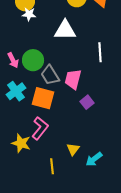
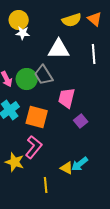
white line: (100, 52) -> (94, 54), moved
gray trapezoid: (50, 75) -> (44, 75), moved
yellow triangle: (73, 149) -> (67, 168), turned -40
cyan arrow: (94, 159) -> (80, 164), moved

